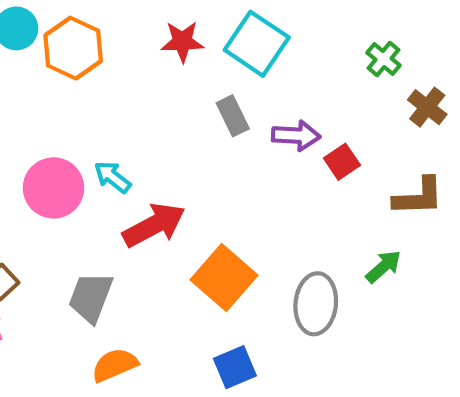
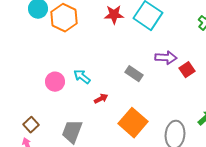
gray rectangle: (233, 116) -> (134, 74), moved, turned -30
pink circle: (53, 188) -> (55, 82), size x0.7
red arrow: (154, 225) -> (101, 99), size x0.5

